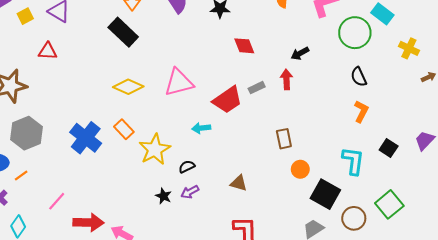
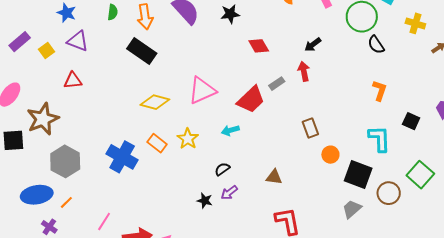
black semicircle: (359, 77) -> (376, 45), moved
yellow star: (155, 149) -> (188, 139), moved, size x0.7

